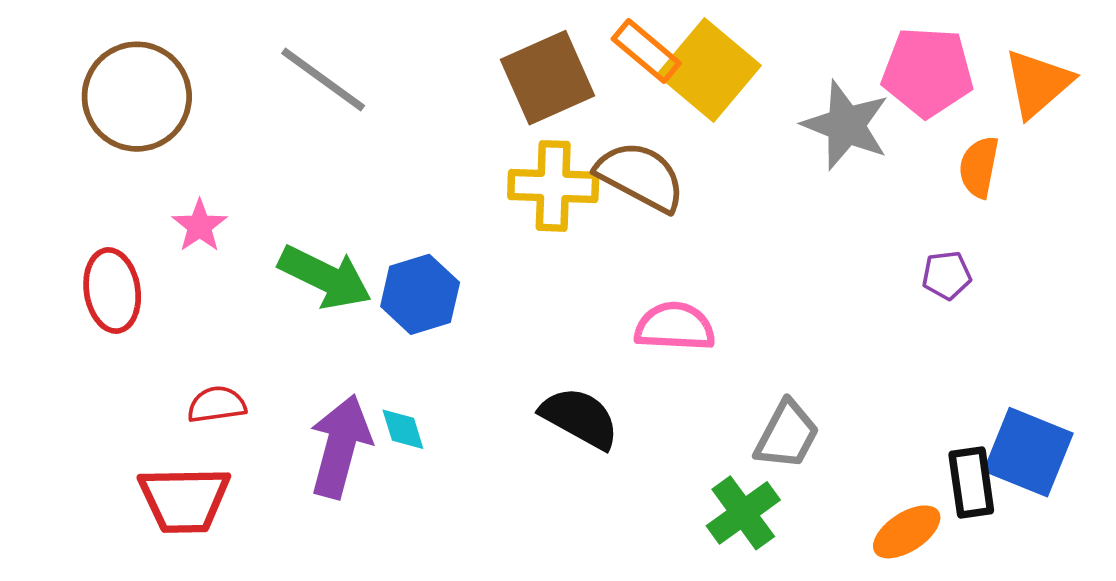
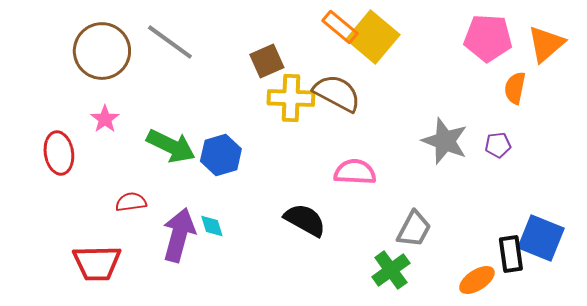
brown square: (547, 78) -> (267, 61), moved, size x0.7
brown circle: (137, 97) -> (102, 51), moved
gray star: (846, 125) -> (445, 141), moved
red semicircle: (217, 405) -> (131, 202), moved

